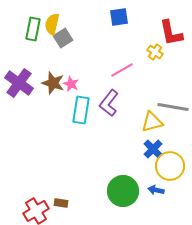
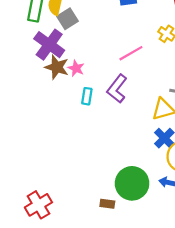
purple cross: (19, 83) -> (49, 45), moved
cyan rectangle: (81, 110) -> (87, 96), size x0.6
brown rectangle: (61, 203) -> (107, 204), moved

